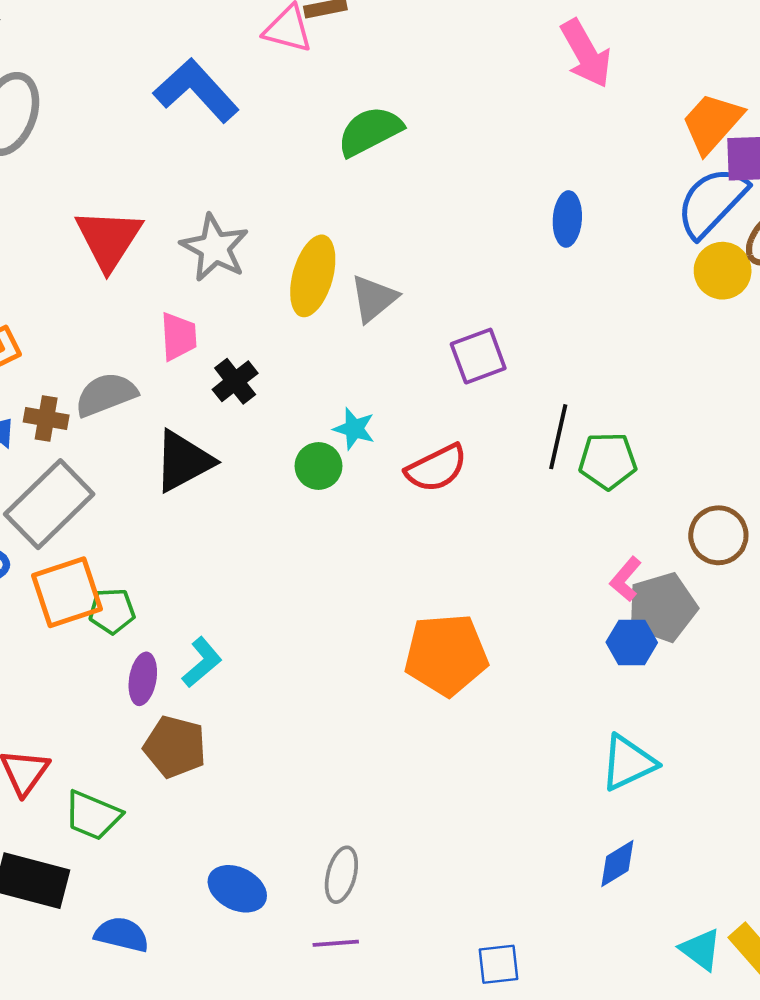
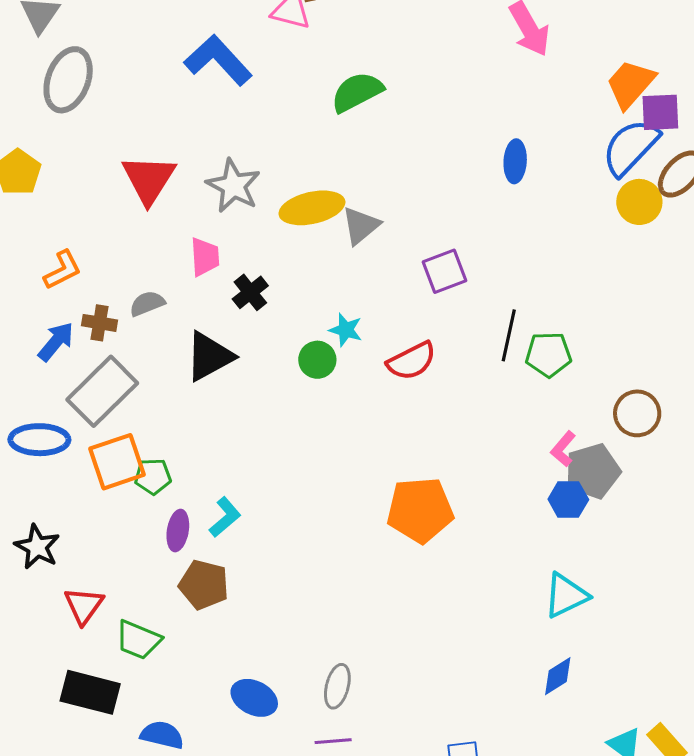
yellow ellipse: (313, 276) -> (312, 208), turned 62
gray semicircle: (106, 395) -> (147, 303), size x0.7

